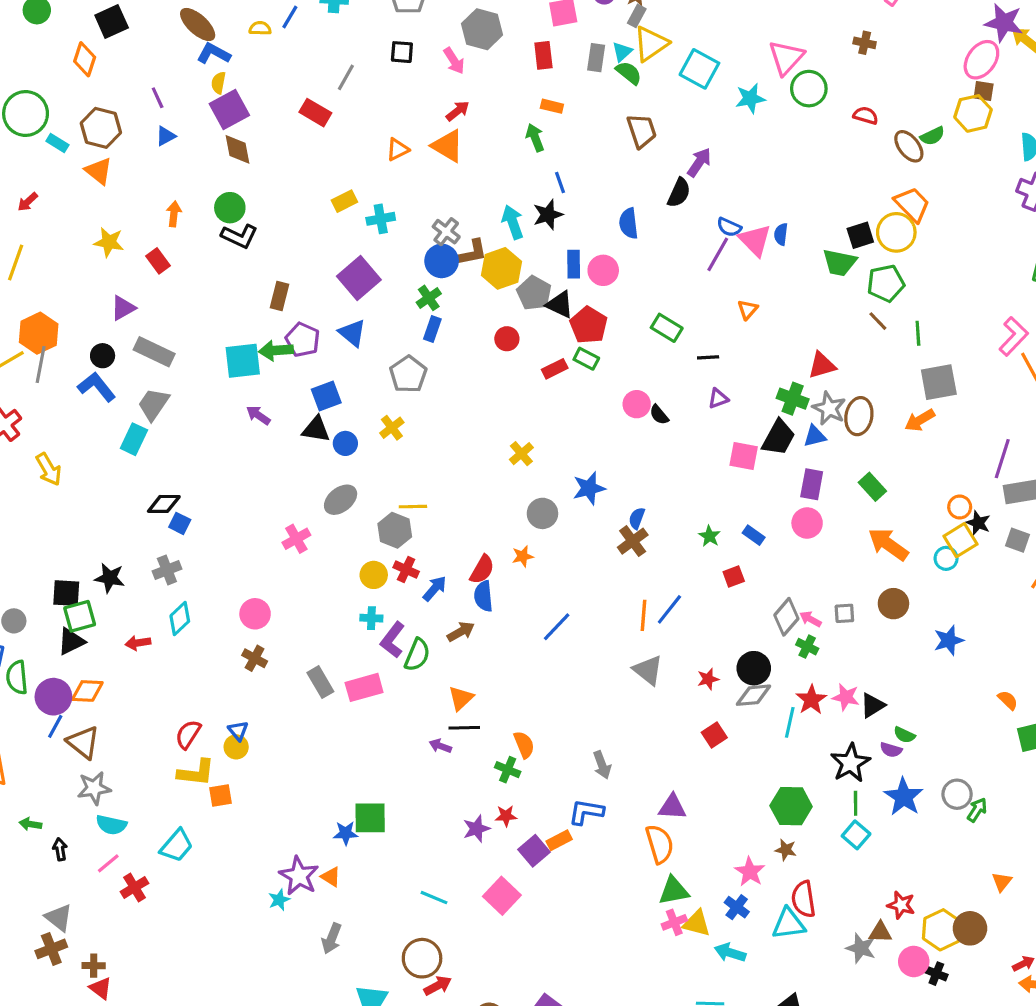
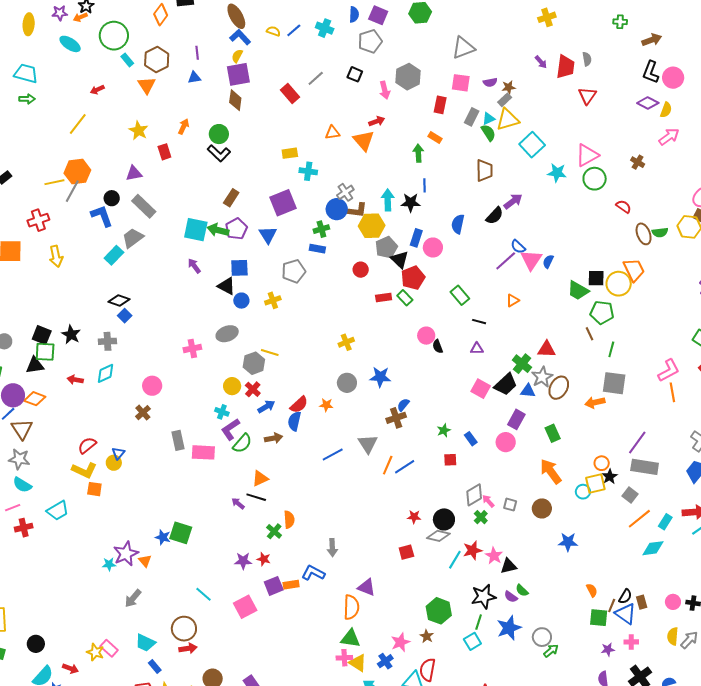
blue rectangle: (432, 329) -> (317, 249), turned 63
gray triangle: (648, 670) -> (368, 444), moved

